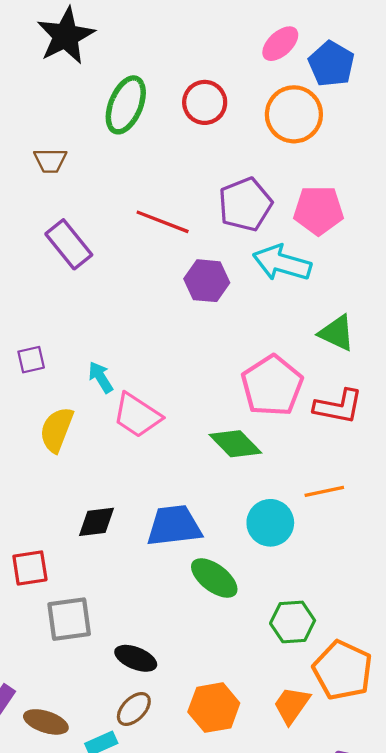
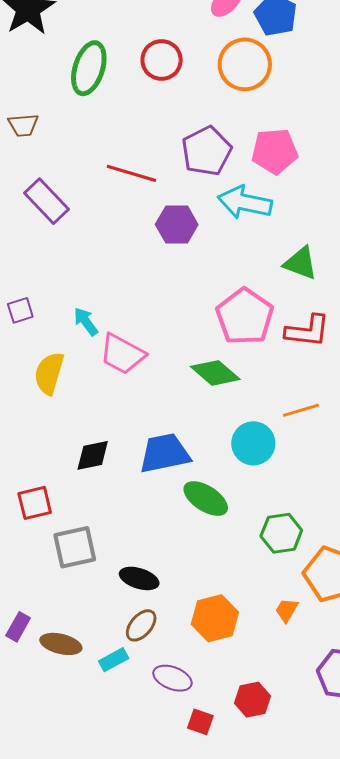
orange trapezoid: (292, 705) -> (287, 610), size x0.7

